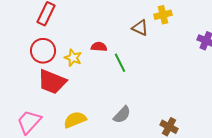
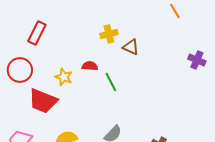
yellow cross: (163, 15) -> (109, 34), moved
red circle: (43, 51) -> (20, 70), moved

